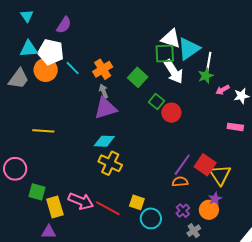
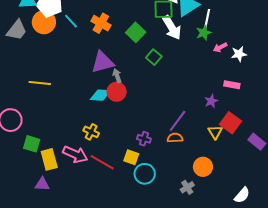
orange cross: (103, 69) -> (101, 23), turned -30
gray arrow: (104, 91) -> (117, 76), moved
red circle: (171, 113) -> (117, 92), moved
yellow cross: (110, 163) -> (91, 132), moved, size x0.7
red square: (205, 165) -> (231, 123), moved
yellow triangle: (220, 175) -> (215, 132), size x0.7
purple star: (215, 199) -> (211, 101), moved
purple cross: (183, 211) -> (144, 139), moved, turned -32

